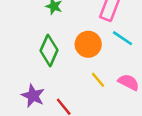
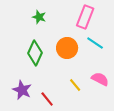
yellow line: (98, 80) -> (75, 85), moved

